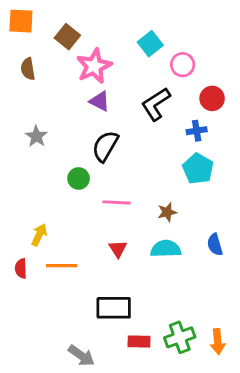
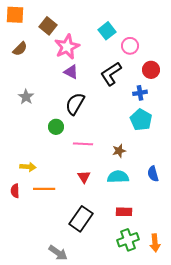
brown semicircle: (28, 69) -> (20, 49), turned -126
yellow arrow: (39, 235) -> (28, 167), turned 70
black rectangle: (114, 308) -> (81, 219), turned -55
red rectangle: (139, 342) -> (124, 212), moved

